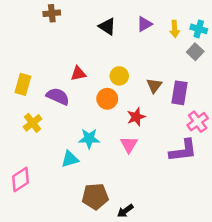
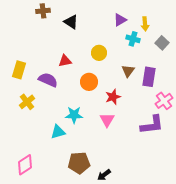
black triangle: (107, 27) -> (71, 22), moved
cyan cross: (199, 29) -> (133, 39), moved
yellow circle: (119, 76) -> (99, 53), moved
pink diamond: (20, 179) -> (25, 165), moved

